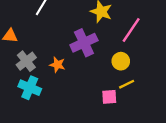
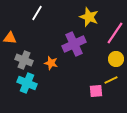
gray cross: (26, 61) -> (24, 60), turned -30
yellow circle: (121, 61) -> (116, 59), moved

